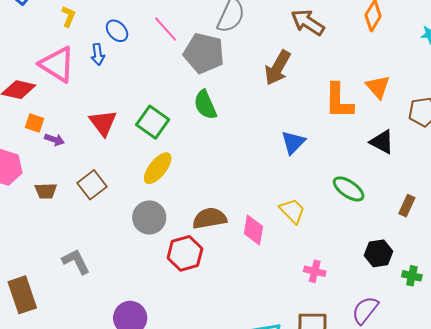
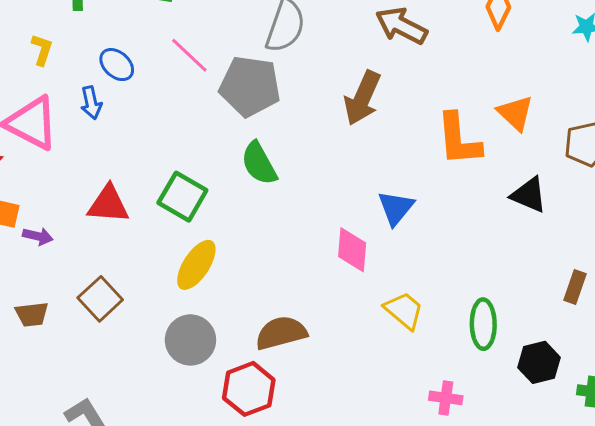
red triangle: (103, 123) -> (108, 204), turned -44
green ellipse: (349, 189) -> (483, 324), moved, turned 60
pink diamond: (253, 230) -> (352, 250), moved

